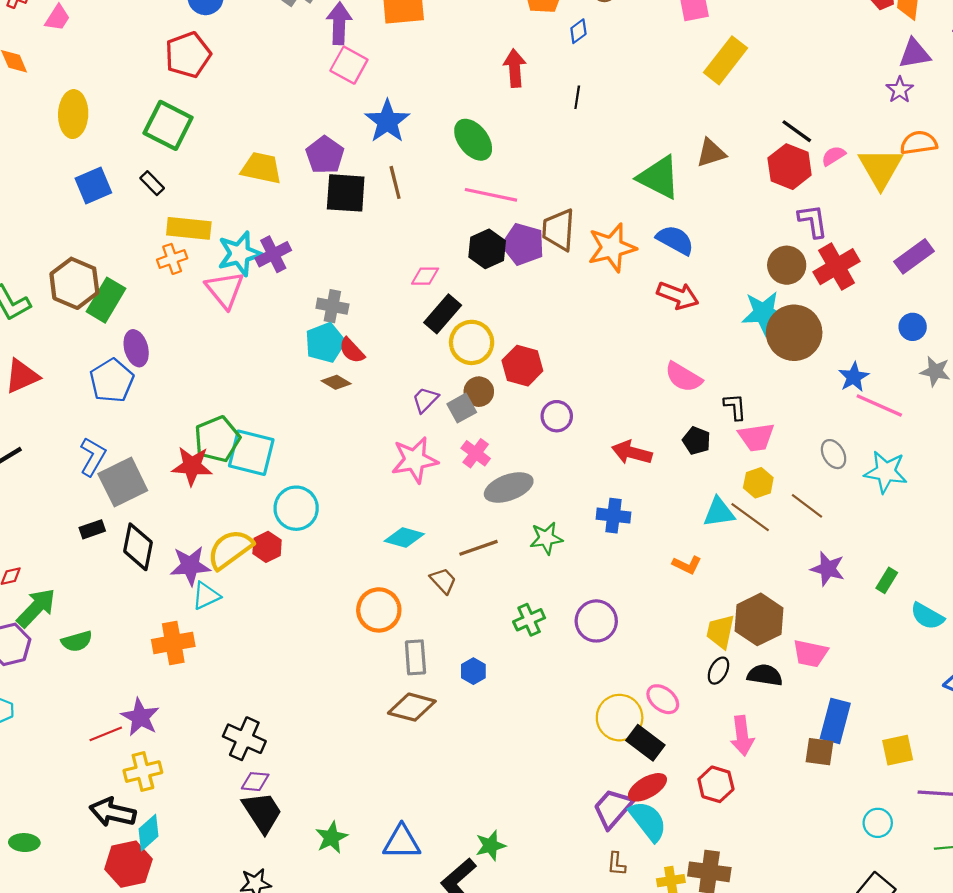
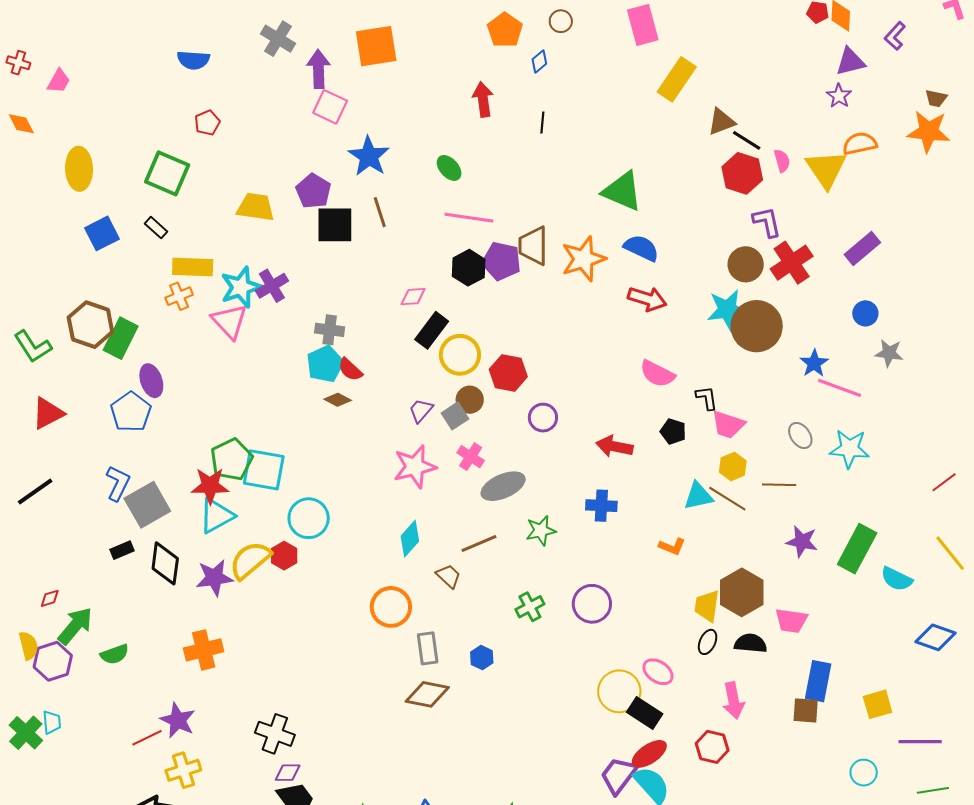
red pentagon: (188, 55) -> (207, 123), moved, size x0.6
green ellipse: (473, 140) -> (449, 168), size x0.7
brown triangle: (711, 153) -> (721, 122), moved
pink semicircle: (833, 156) -> (782, 161), turned 110
pink trapezoid: (756, 437) -> (728, 425), turned 30
brown line: (807, 506) -> (779, 485), turned -32
cyan diamond: (404, 538) -> (410, 539), turned -60
green rectangle: (887, 580) -> (857, 549), size x2.0
cyan triangle: (206, 596) -> (216, 516), moved, size x1.4

